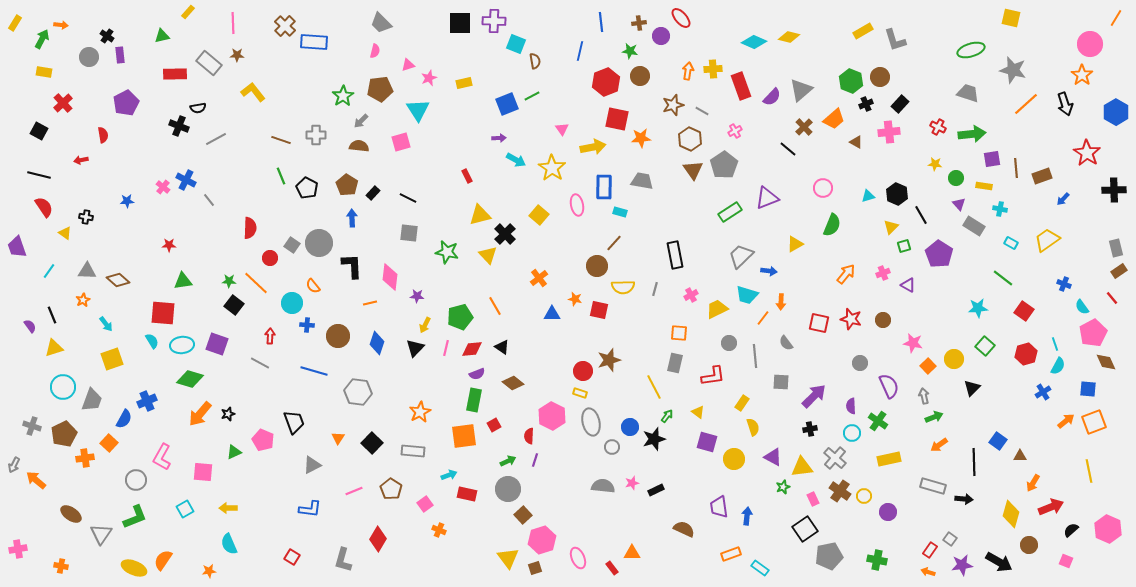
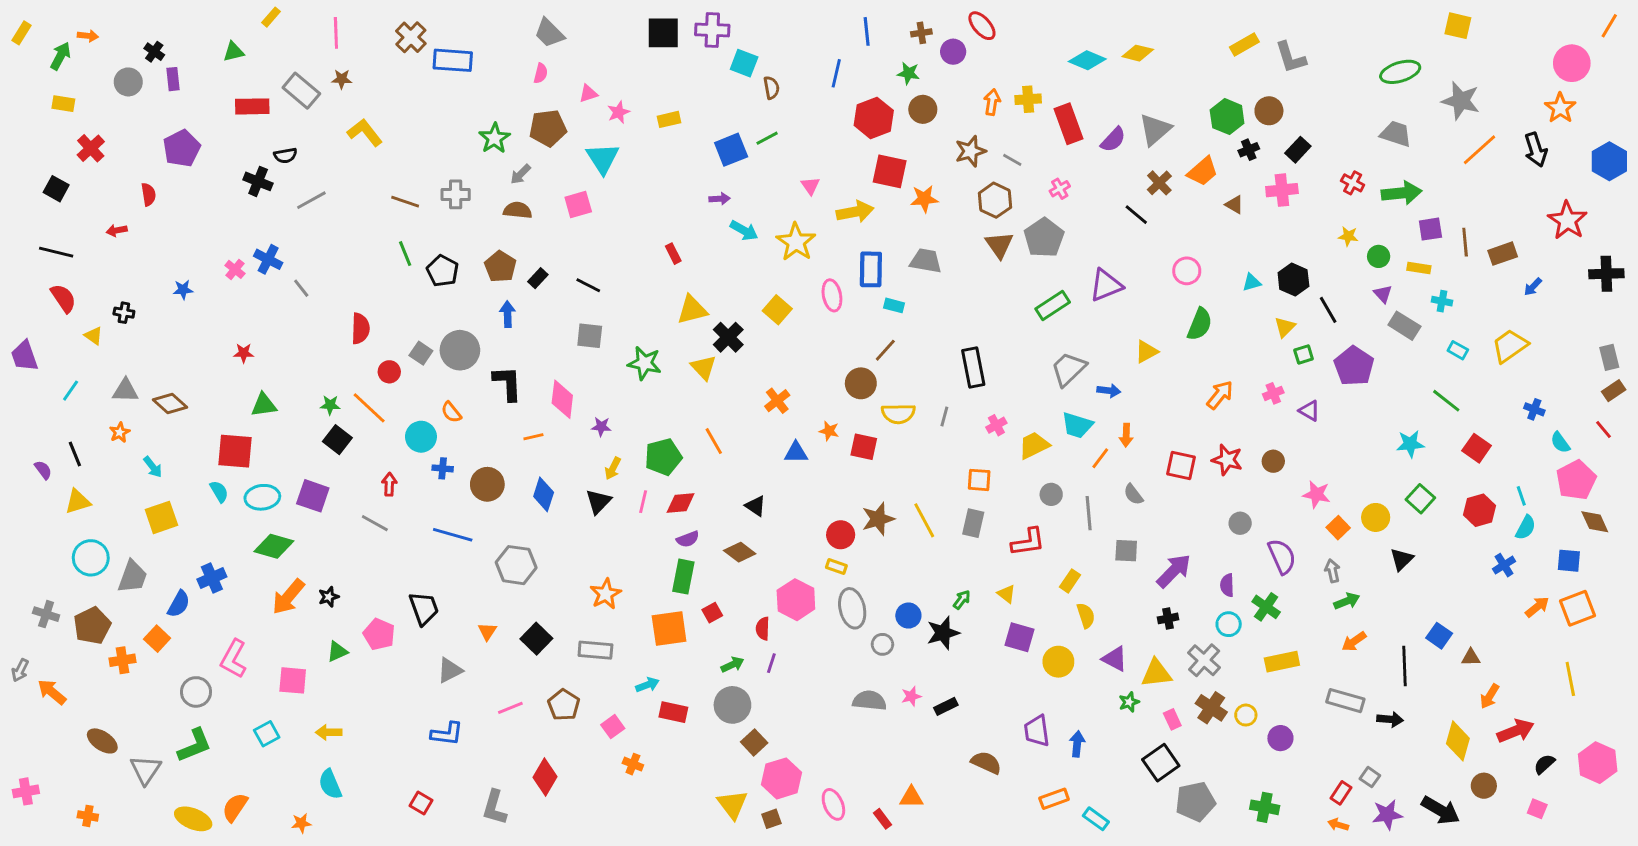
black triangle: (502, 347) -> (756, 506), moved
yellow line: (654, 387) -> (924, 520), moved

